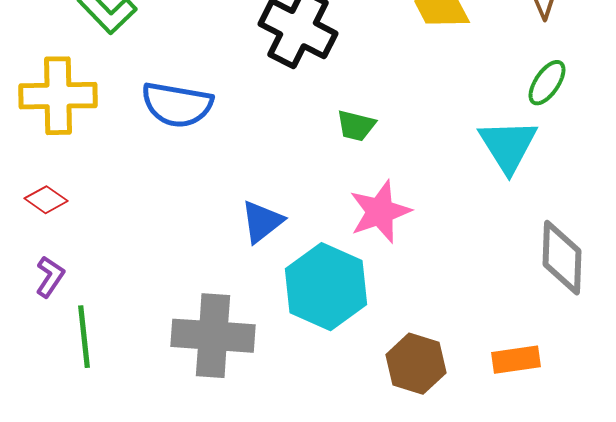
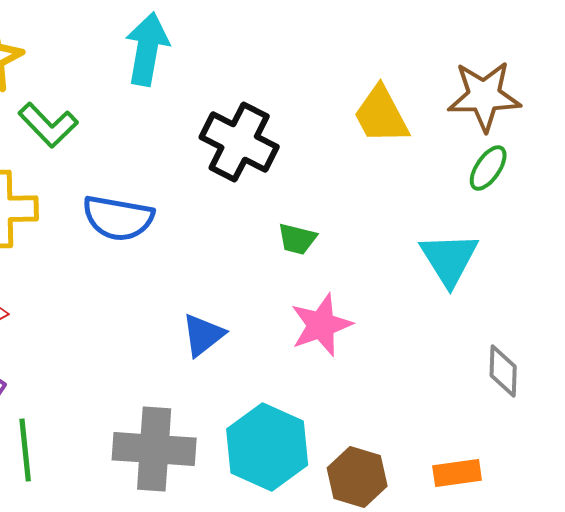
green ellipse: (547, 83) -> (488, 168), moved
gray diamond: (562, 258) -> (503, 371), size x0.7
cyan hexagon: (326, 287) -> (267, 447), moved

